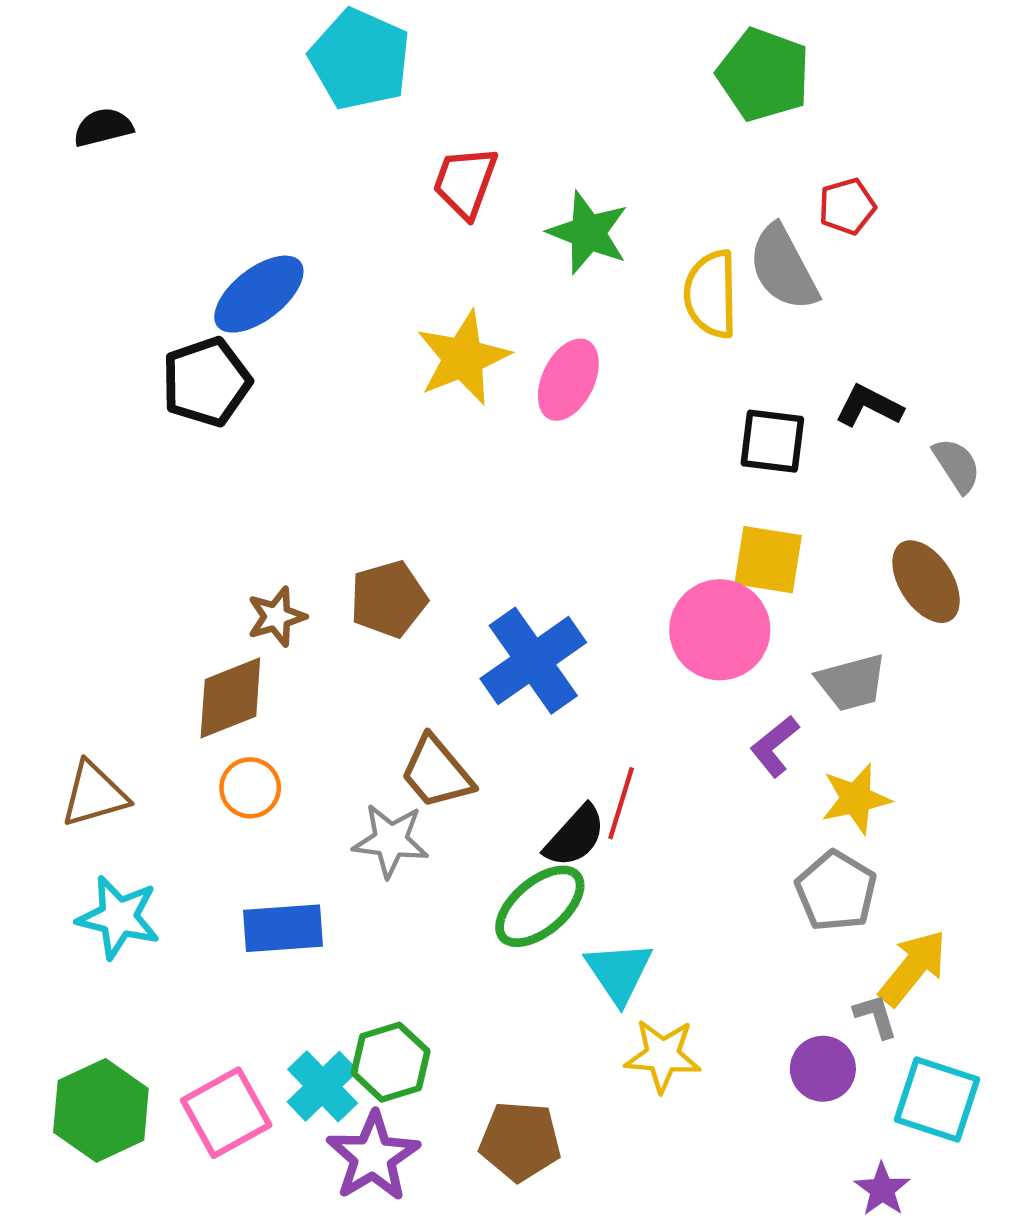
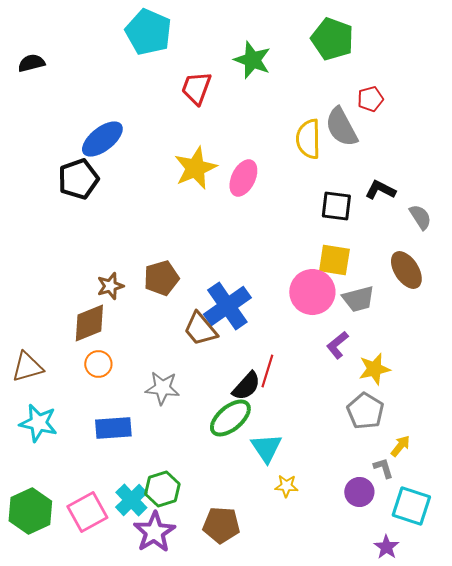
green star: (588, 233) -> (252, 60), moved
gray trapezoid: (851, 683) -> (358, 299), moved
brown trapezoid: (437, 772) -> (200, 329), moved
yellow arrow: (913, 968) -> (400, 446), size x0.6
yellow star: (663, 1056) -> (286, 486), size x0.7

